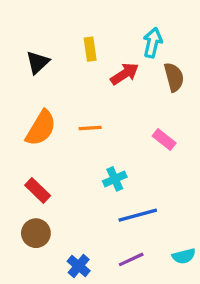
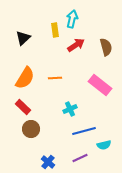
cyan arrow: (153, 43) -> (72, 19), moved
pink rectangle: (164, 140) -> (100, 85), size x1.6
red rectangle: (38, 190) -> (23, 107), moved
brown circle: (36, 233) -> (31, 129), moved
cyan semicircle: (184, 256) -> (104, 145), moved

